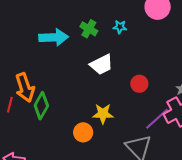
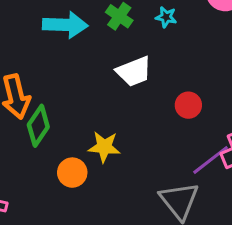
yellow star: (103, 114) -> (104, 147), moved
orange circle: (83, 132) -> (72, 173), moved

